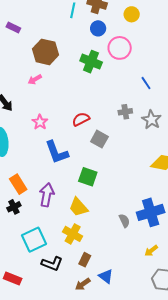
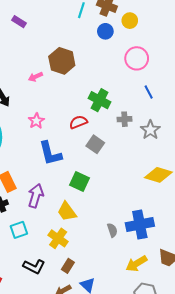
yellow circle: (132, 14) -> (130, 21), moved
pink circle: (120, 48) -> (137, 58), moved
brown hexagon: (46, 52) -> (62, 61), moved
green cross: (91, 62) -> (100, 100), moved
cyan square: (34, 240) -> (19, 230), moved, size x0.7
yellow arrow: (151, 251) -> (136, 264), size x1.5

